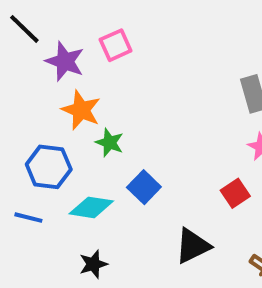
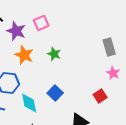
green star: (110, 143) -> (54, 54), moved
cyan diamond: (91, 207) -> (29, 103), turned 70

